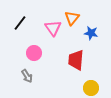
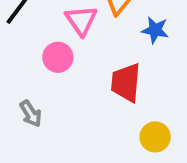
pink circle: (34, 53) -> (58, 57), moved

